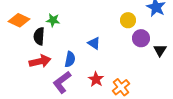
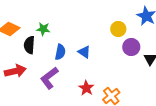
blue semicircle: (70, 59) -> (60, 52), moved
red arrow: (40, 61) -> (15, 71), moved
purple L-shape: (62, 82) -> (49, 78), moved

